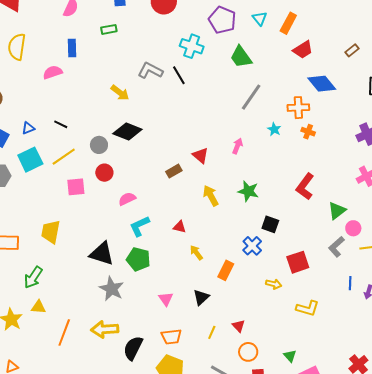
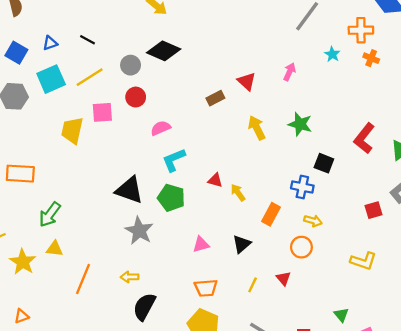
red L-shape: (305, 187) -> (364, 138), moved
red triangle: (180, 227) -> (215, 180), moved
yellow trapezoid: (51, 232) -> (72, 130), moved
blue cross: (252, 246) -> (302, 187), turned -36
red square: (298, 262) -> (373, 210), moved, size x0.7
yellow arrow: (274, 284) -> (313, 221), moved
pink triangle: (166, 299) -> (201, 244), turned 49
yellow arrow: (105, 329) -> (130, 277), size x0.6
black semicircle: (133, 348) -> (144, 307), moved
orange circle: (248, 352) -> (301, 247), moved

